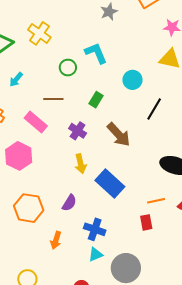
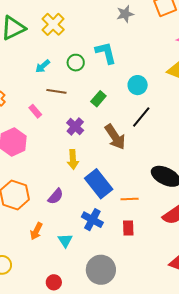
cyan arrow: (16, 79) -> (43, 66), moved
black line: (154, 109) -> (141, 117), moved
pink rectangle: (36, 122) -> (35, 111), size x0.6
orange line: (156, 201) -> (130, 199), moved
blue cross: (95, 229) -> (92, 220), moved
cyan triangle: (95, 254) -> (65, 240), moved, turned -49

